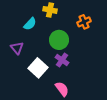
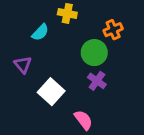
green circle: (59, 40) -> (94, 53), moved
purple cross: (62, 60) -> (97, 81), moved

